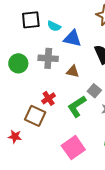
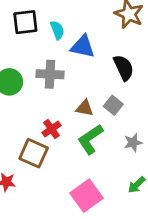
cyan semicircle: (54, 26) -> (57, 30), turned -136
brown triangle: (73, 72) -> (85, 108), moved
gray square: (94, 91) -> (113, 105), moved

